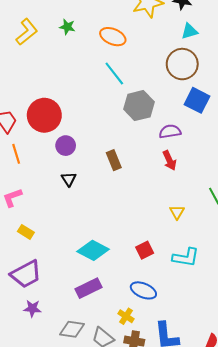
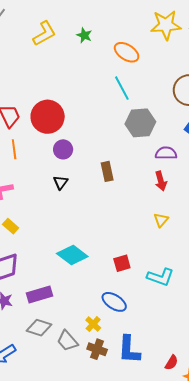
yellow triangle: (177, 212) -> (161, 220), moved
purple rectangle: (89, 288) -> (39, 295), moved

